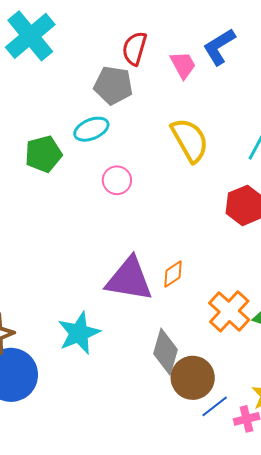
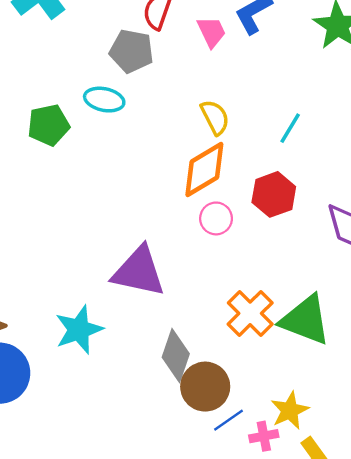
cyan ellipse: (91, 129) -> (104, 100), turned 32
yellow semicircle: (190, 140) -> (215, 117), size x0.7
pink circle: (117, 180) -> (216, 218), moved
orange diamond: (173, 274) -> (204, 170), moved, size x1.8

